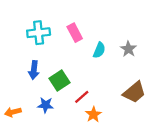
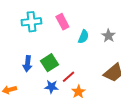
blue arrow: (34, 70) -> (27, 64), moved
blue star: (46, 105) -> (51, 87), moved

